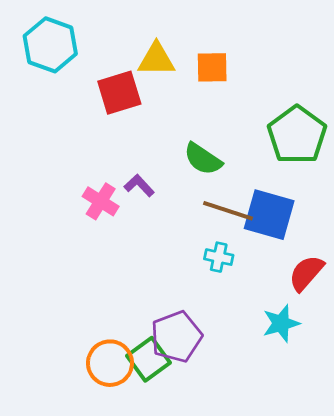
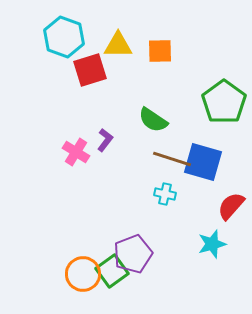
cyan hexagon: (50, 45) -> (64, 37), moved
purple L-shape: (139, 185) -> (105, 140), turned 80

